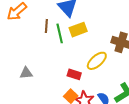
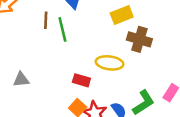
yellow rectangle: (78, 30) -> (122, 15), moved
yellow ellipse: (97, 61) -> (110, 63), turned 50

